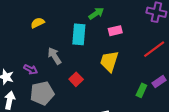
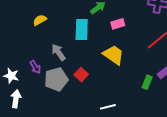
yellow trapezoid: (109, 61) -> (113, 55), turned 110
purple arrow: (31, 69) -> (35, 67), turned 32
gray pentagon: (42, 93) -> (56, 79), moved

